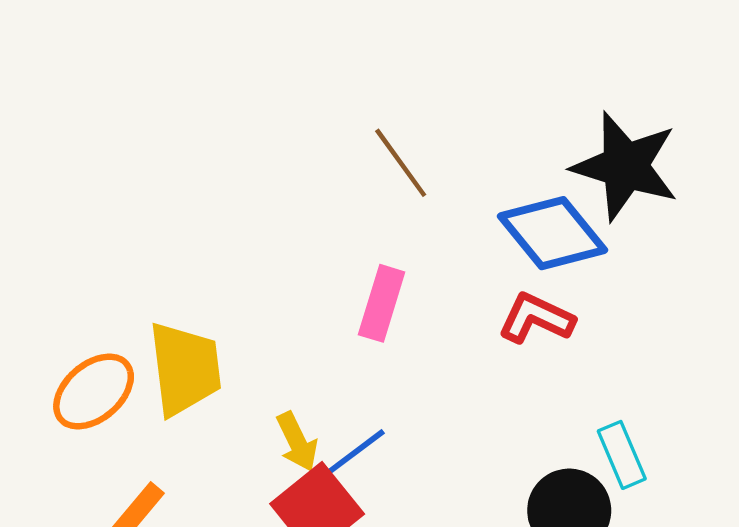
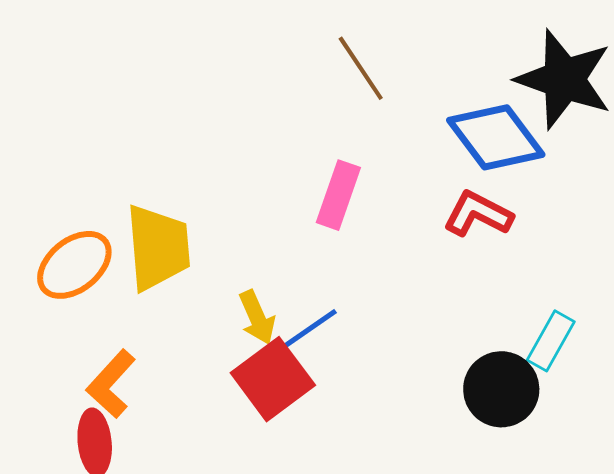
cyan rectangle: (622, 455) -> (551, 341), turned 50

